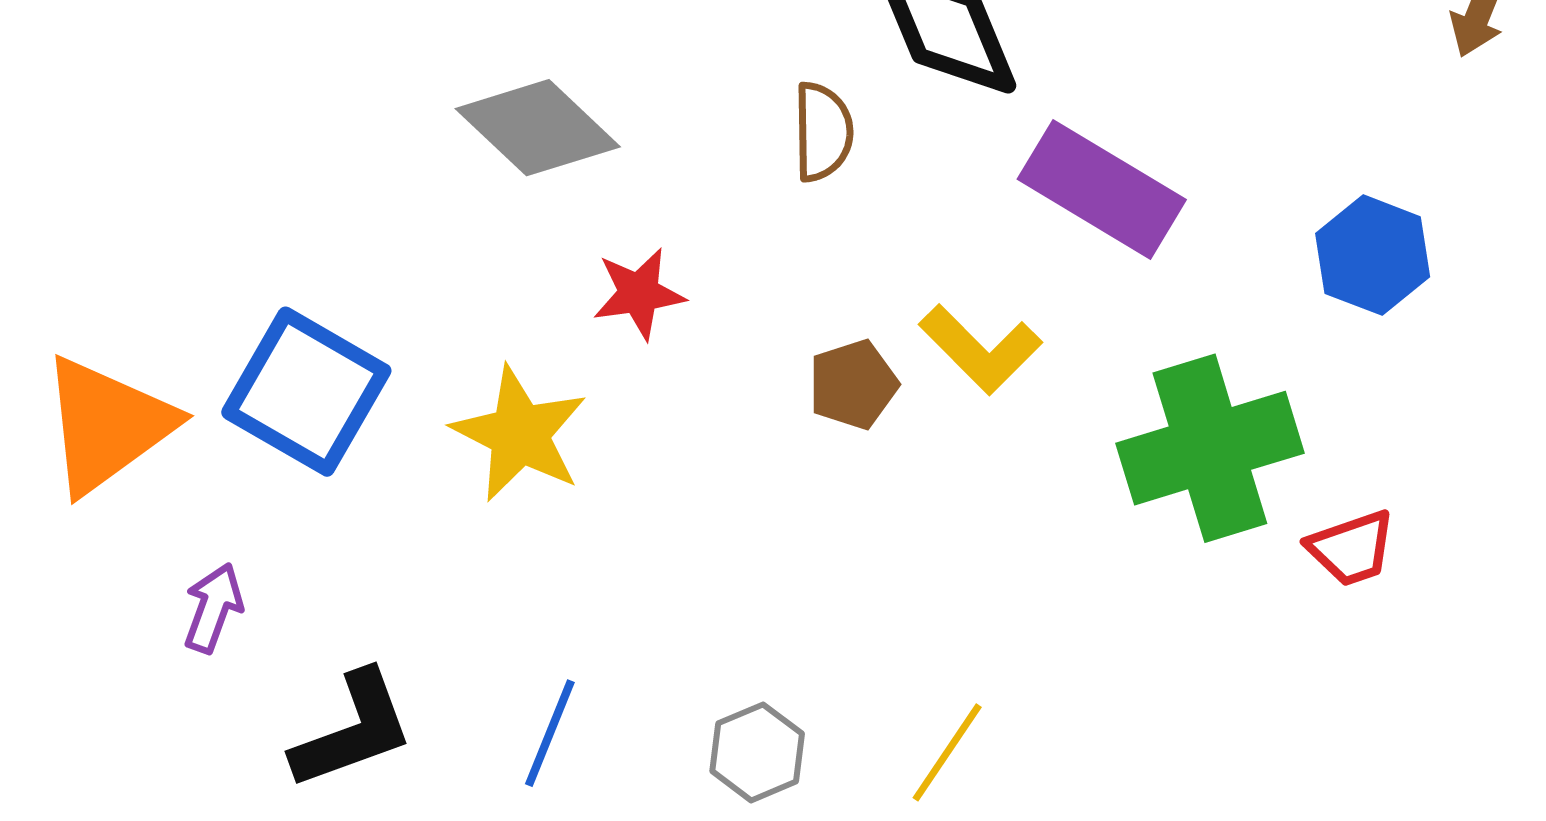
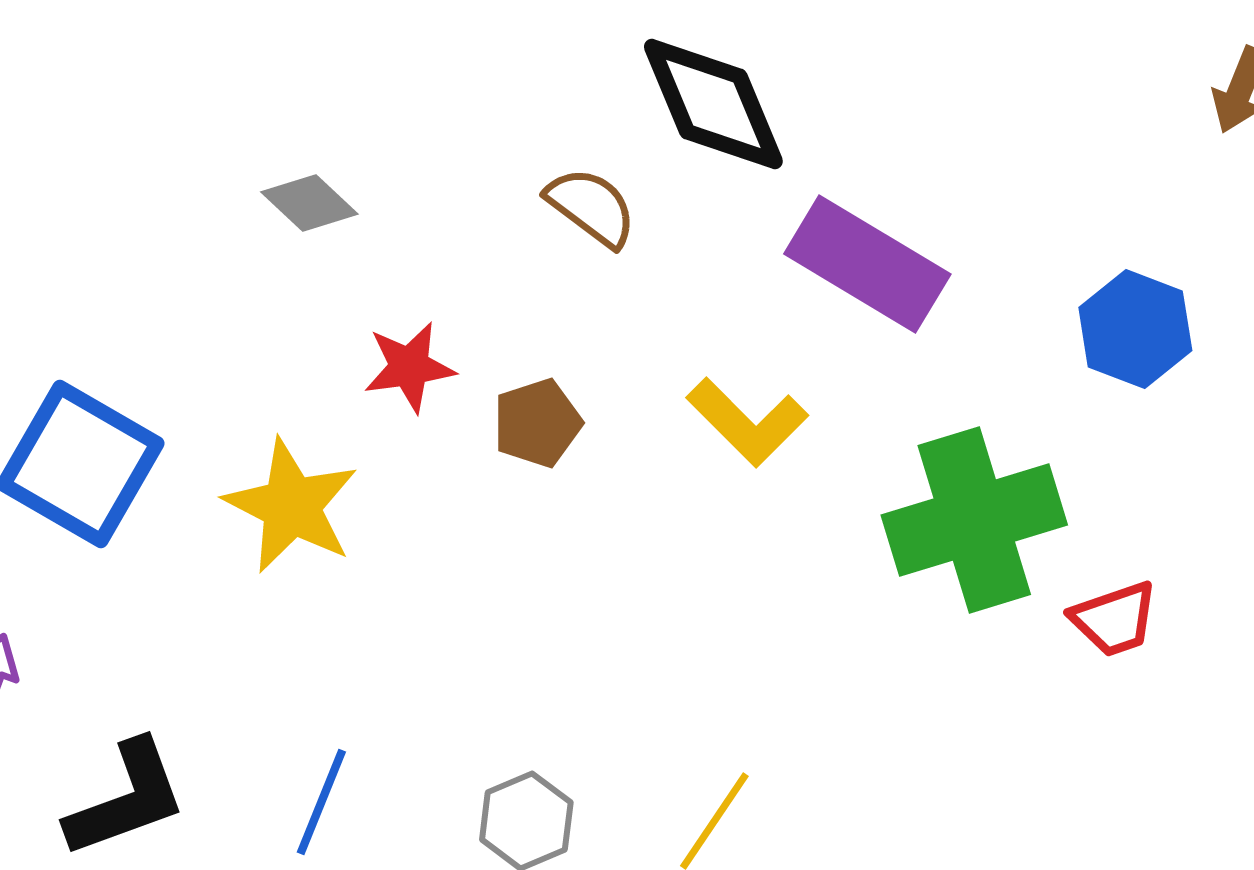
gray diamond: (538, 128) -> (309, 203), size x0.6
brown semicircle: (823, 132) -> (591, 207), turned -52
brown pentagon: (853, 384) -> (537, 423), moved

